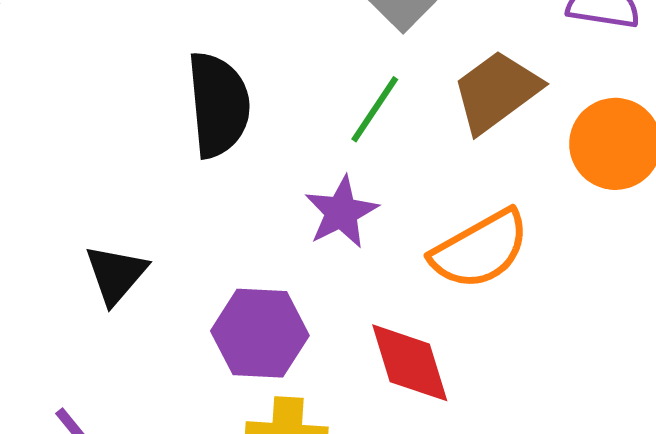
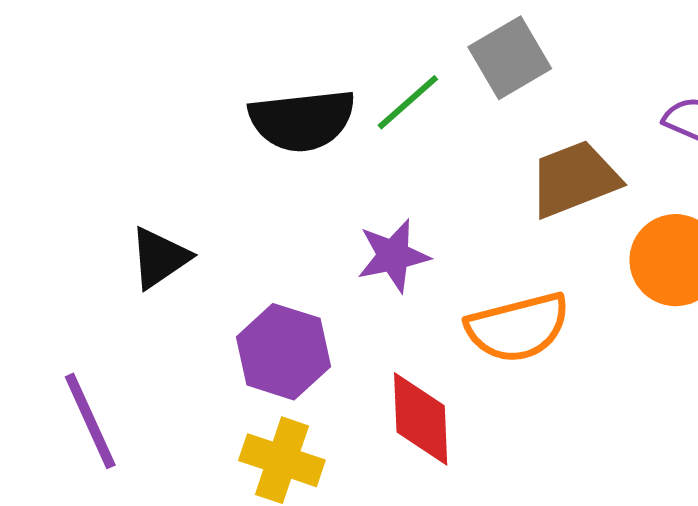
black semicircle: (218, 105) -> (302, 120), turned 74
green line: (375, 109) -> (408, 102), moved

